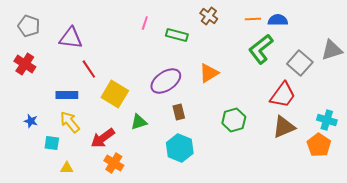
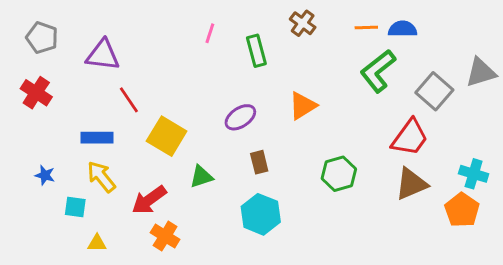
green rectangle: (177, 35) -> (256, 51), turned 60
purple ellipse: (166, 81) -> (240, 117), size x0.7

